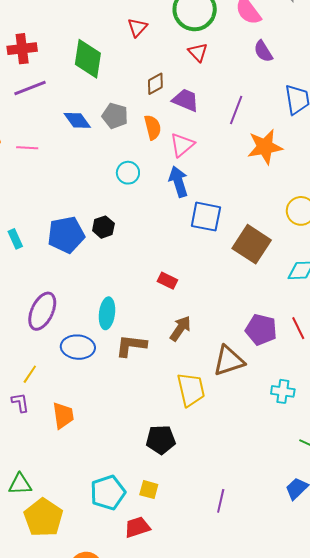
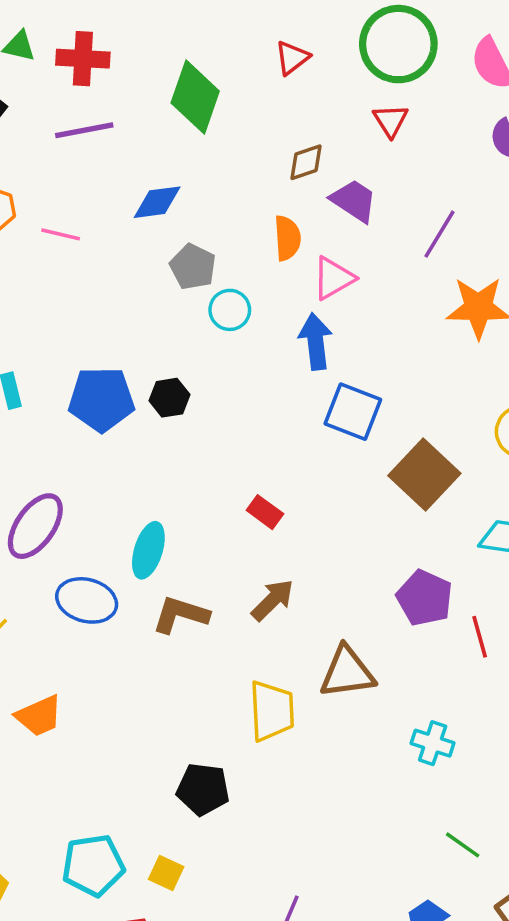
gray pentagon: (115, 116) -> (193, 267), moved
blue diamond: (77, 120) -> (157, 202), turned -72
purple pentagon: (261, 330) -> (425, 598), moved
orange trapezoid: (63, 415) -> (39, 716), turned 64

